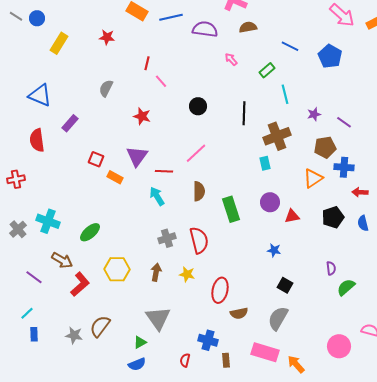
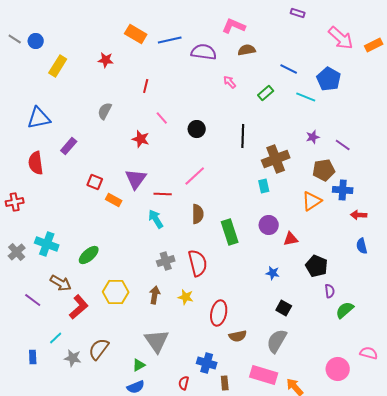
pink line: (161, 81) -> (162, 118), moved
cyan line: (285, 94) -> (306, 97), moved, turned -54
blue triangle: (40, 95) -> (39, 118), turned -35
black pentagon: (333, 217) -> (317, 266), moved, turned -30
cyan line: (27, 313) -> (56, 338), moved

